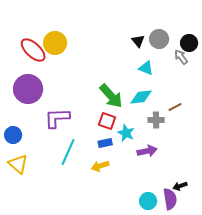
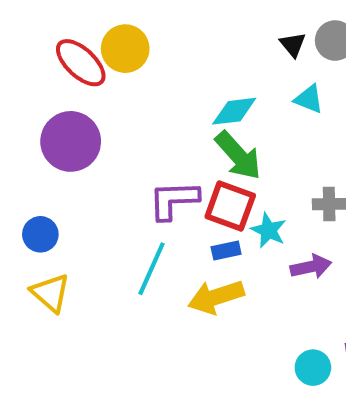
cyan diamond: (141, 97) -> (234, 111), moved
purple L-shape: (57, 118) -> (174, 200), moved
red square: (107, 121) -> (230, 206), size x1.4
yellow arrow: (100, 166) -> (216, 297), size x1.5

